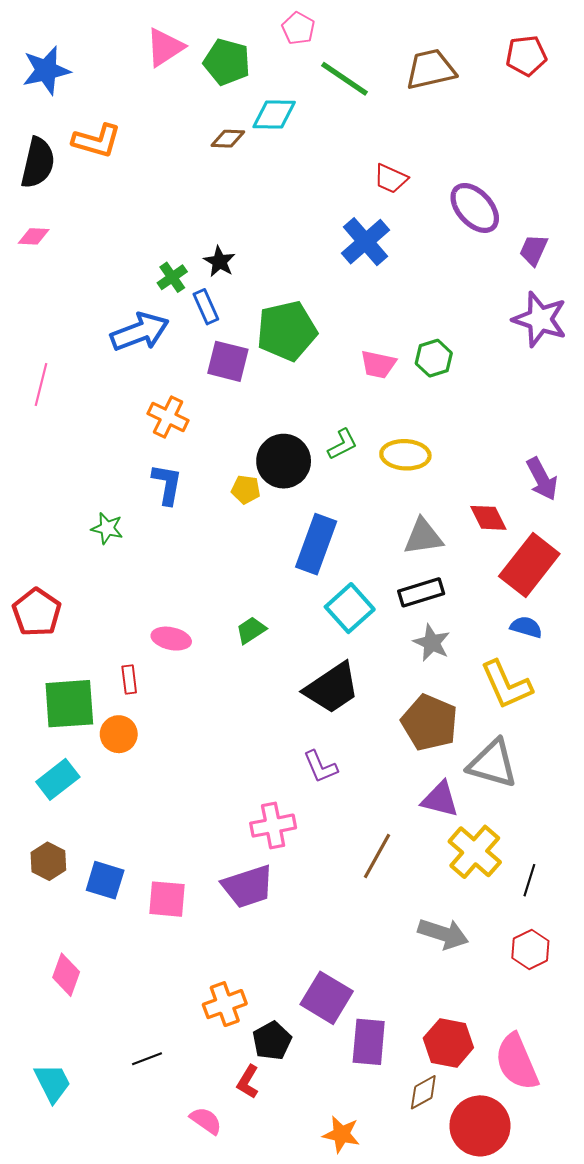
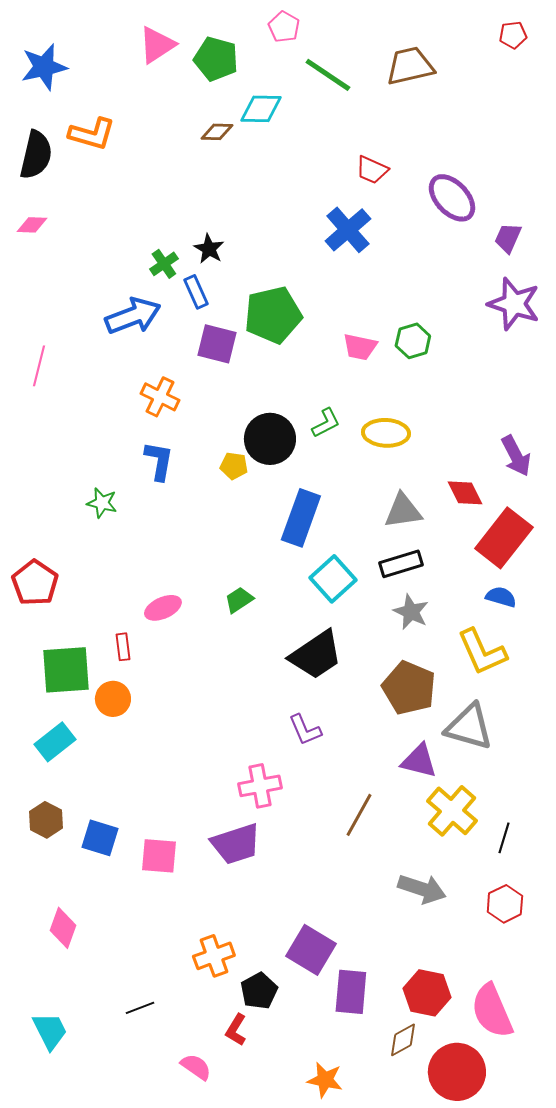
red pentagon: (526, 56) -> (513, 35), moved, size x0.7
pink ellipse: (171, 639) -> (163, 608), turned -36

